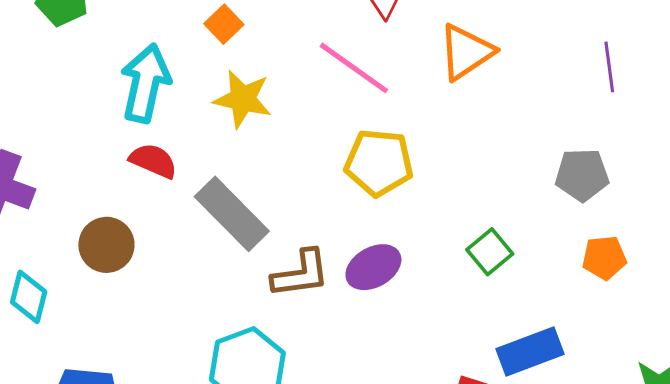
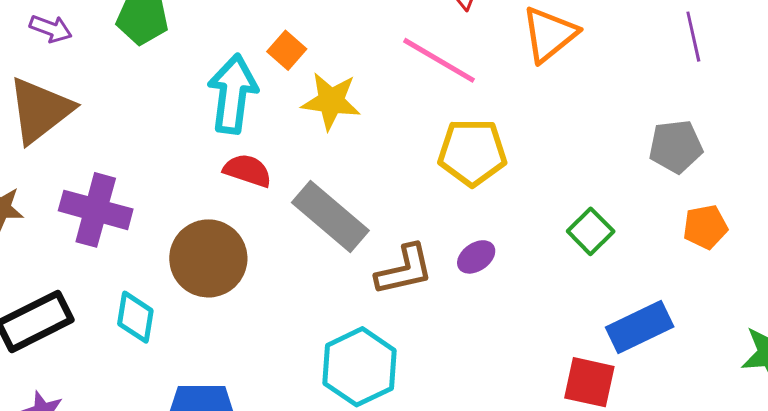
orange square: (224, 24) -> (287, 50), moved
brown circle: (106, 245) -> (208, 258), size x1.4
purple ellipse: (373, 267) -> (476, 257), size x0.7

